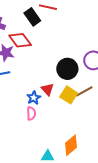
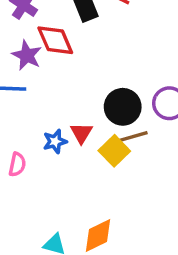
brown line: (84, 91) -> (133, 137), moved
pink semicircle: (31, 113) -> (17, 164), moved

